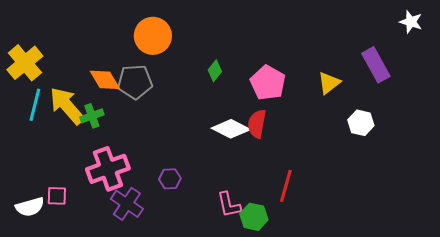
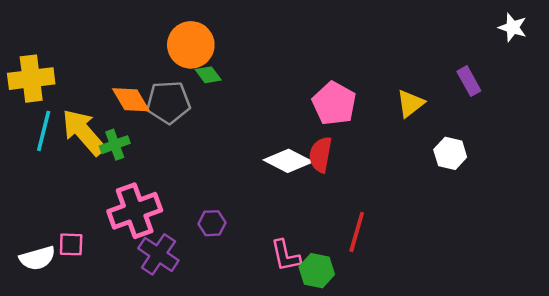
yellow cross: (25, 63) -> (31, 79), turned 33
purple rectangle: (376, 65) -> (469, 81), size x0.7
green diamond: (215, 71) -> (208, 75), moved, turned -75

